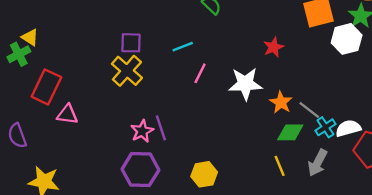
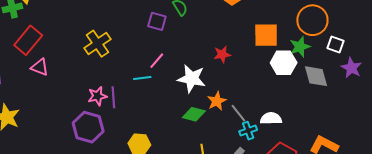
purple square: (131, 43) -> (157, 21), moved
cyan line: (183, 47) -> (142, 78), moved
white semicircle: (348, 128) -> (271, 119), moved
green diamond: (290, 132) -> (194, 114), moved

